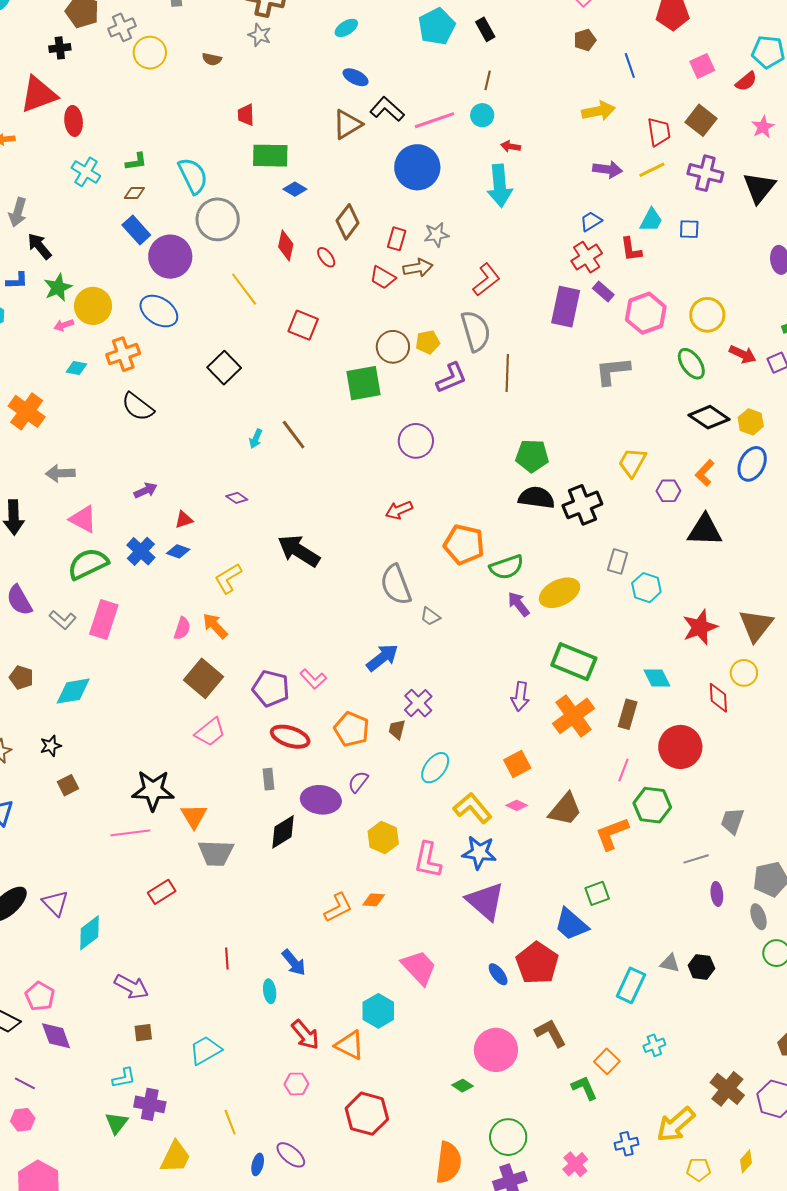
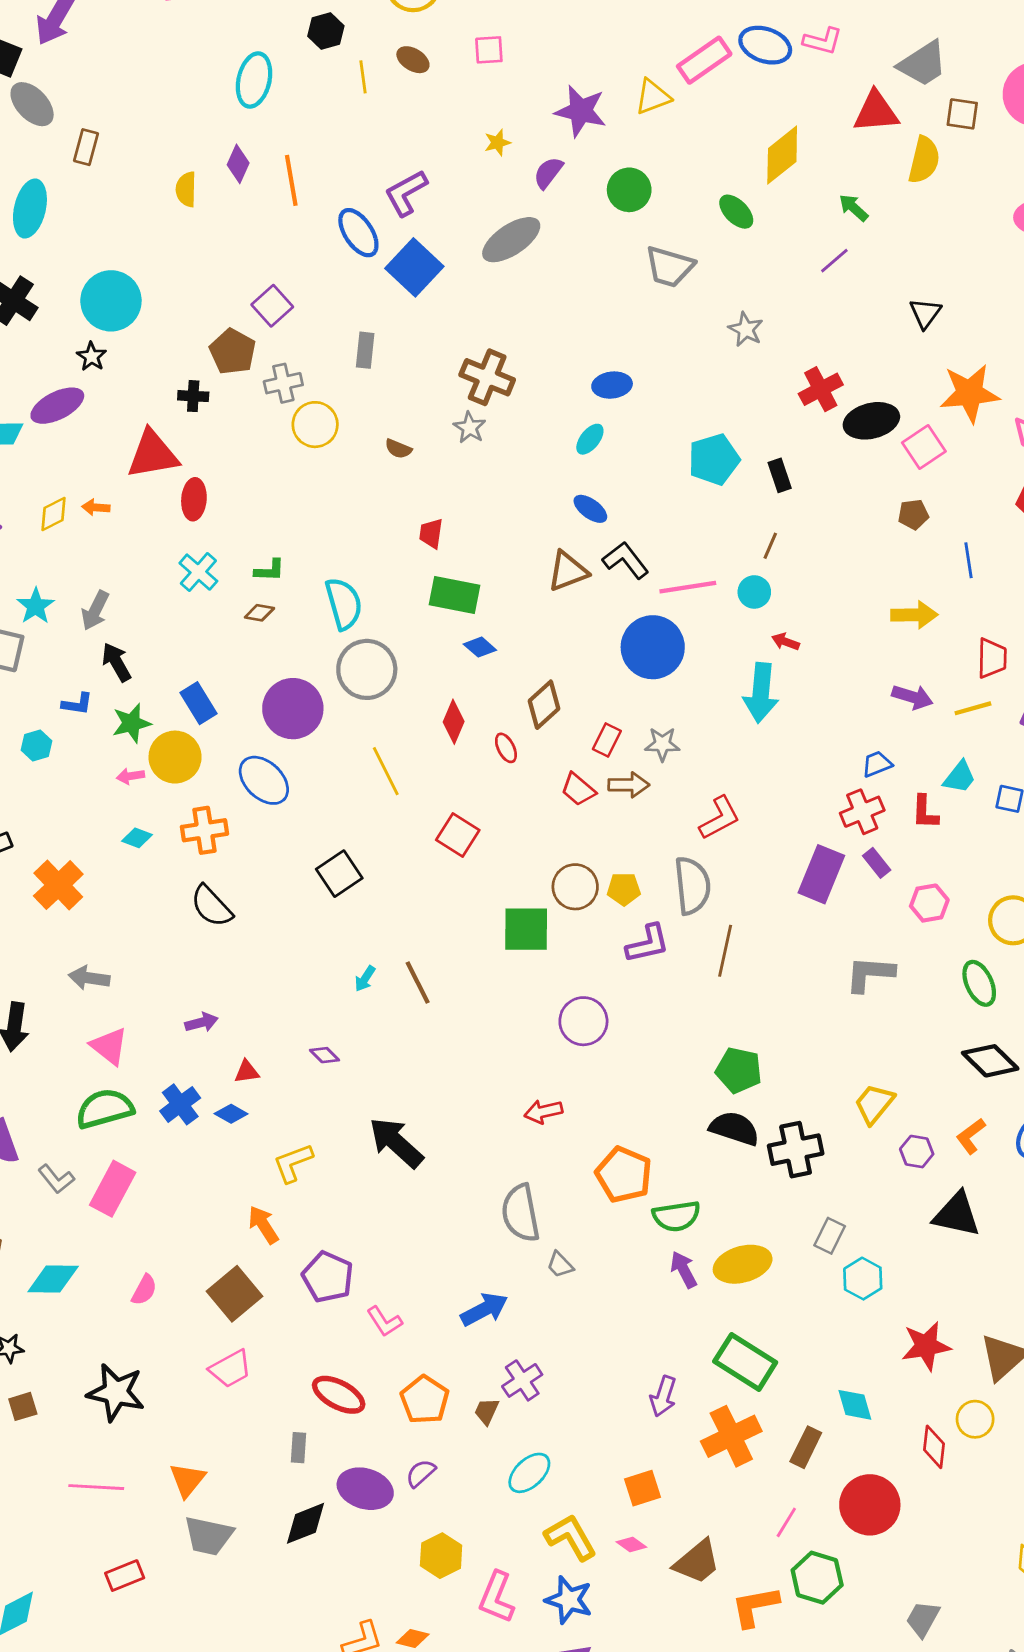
cyan ellipse: (346, 28) -> (590, 439), turned -30
blue rectangle: (136, 230) -> (198, 703), moved
pink hexagon: (646, 313) -> (929, 903), size x0.7
pink semicircle: (182, 628) -> (144, 1290), moved
purple pentagon: (271, 688) -> (328, 1277), moved
black star: (153, 790) -> (116, 1392), moved

